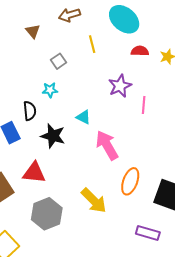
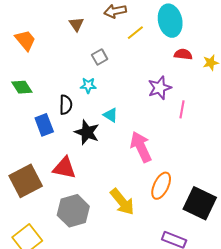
cyan ellipse: (124, 19) -> (170, 21), turned 32
yellow line: (92, 44) -> (135, 33), moved, turned 60
cyan triangle: (83, 117) -> (111, 115), moved

